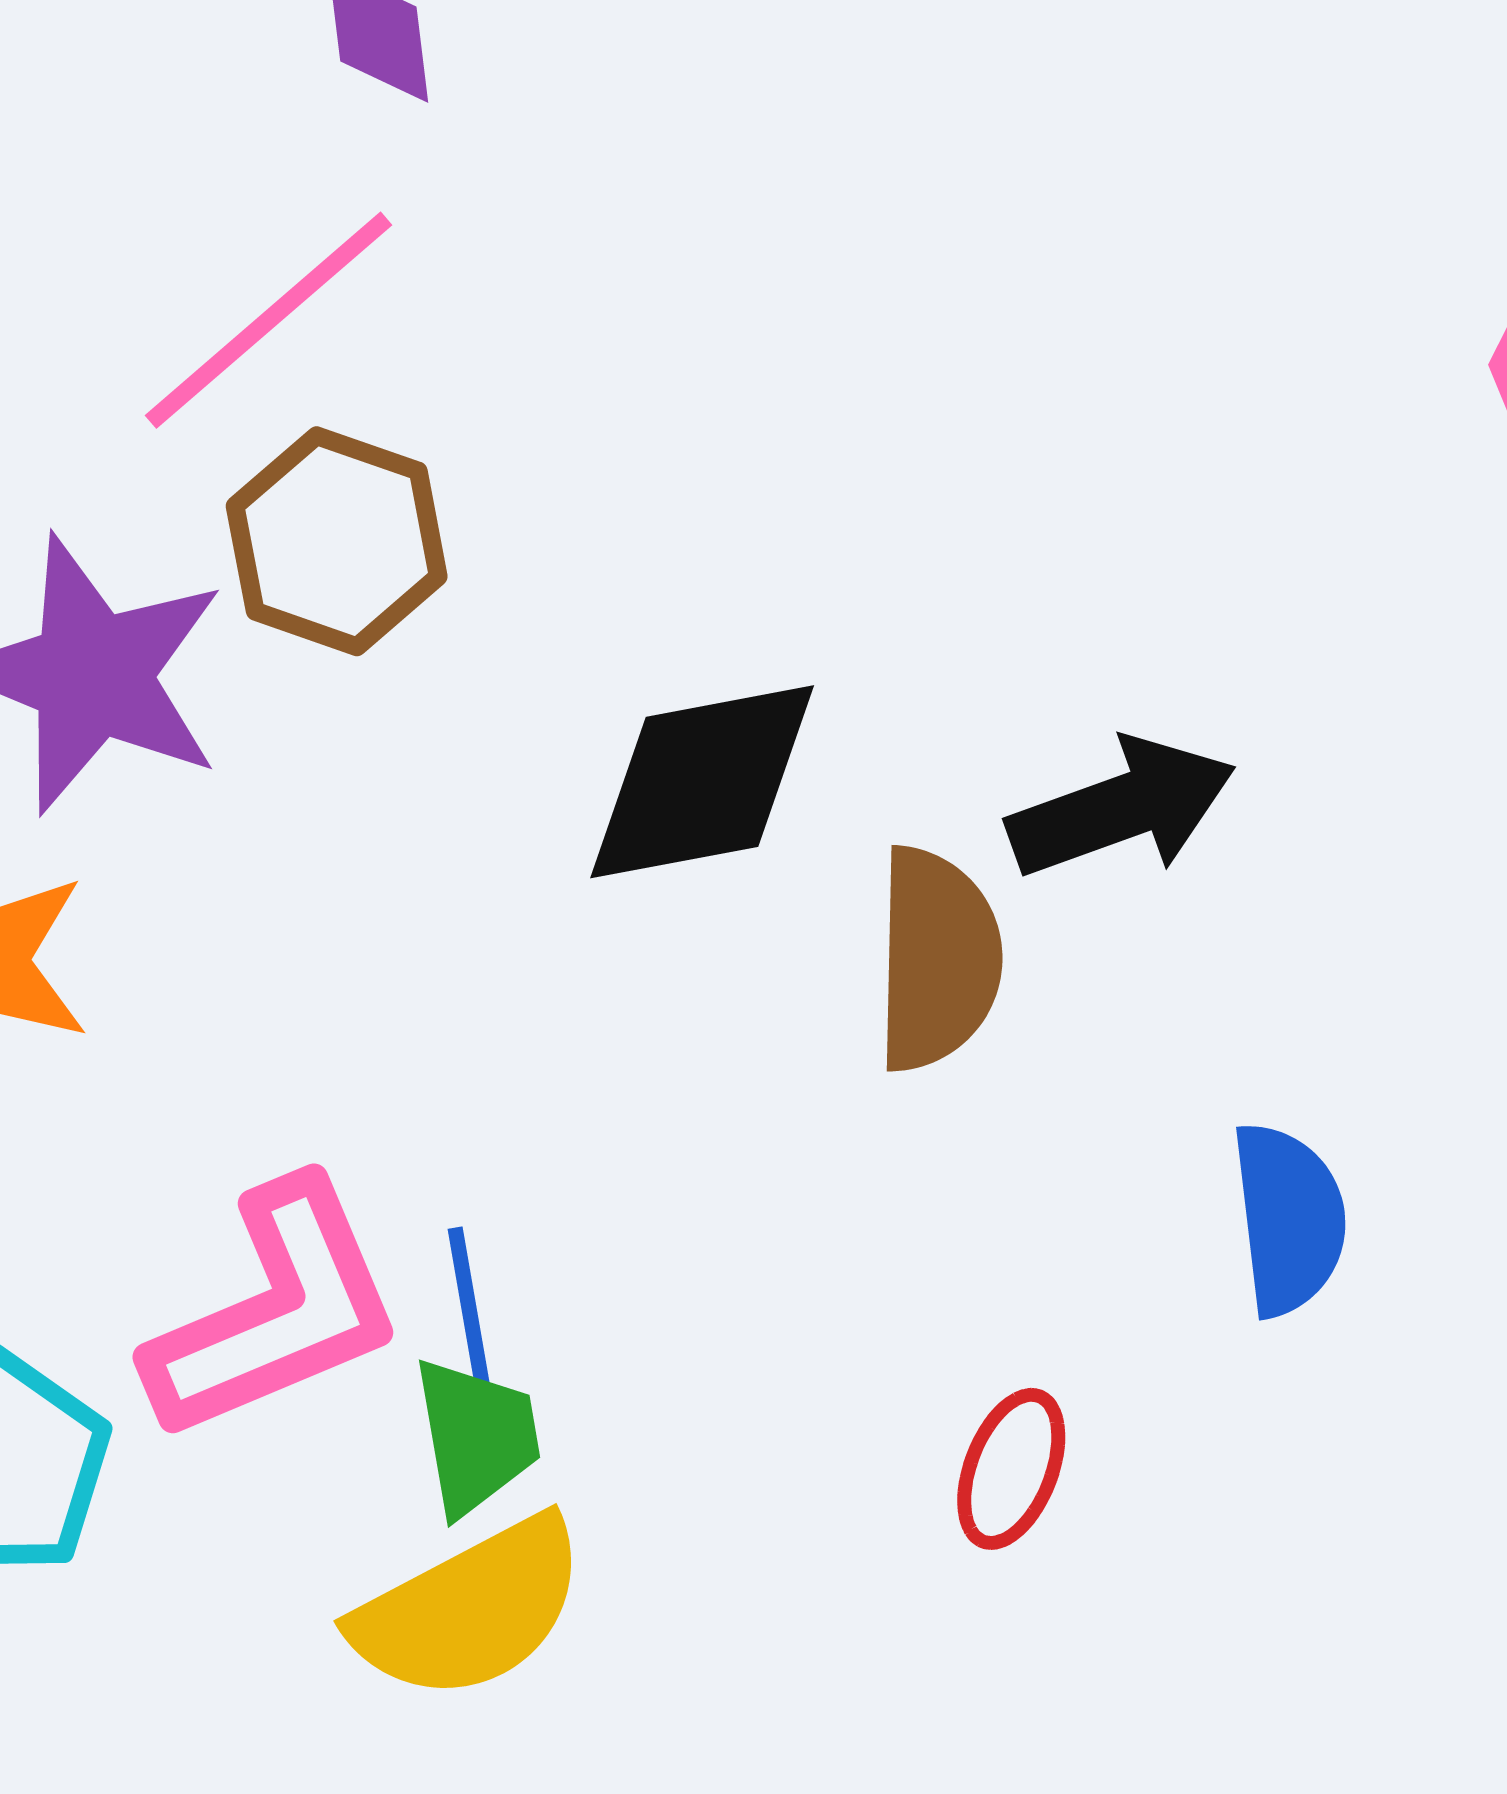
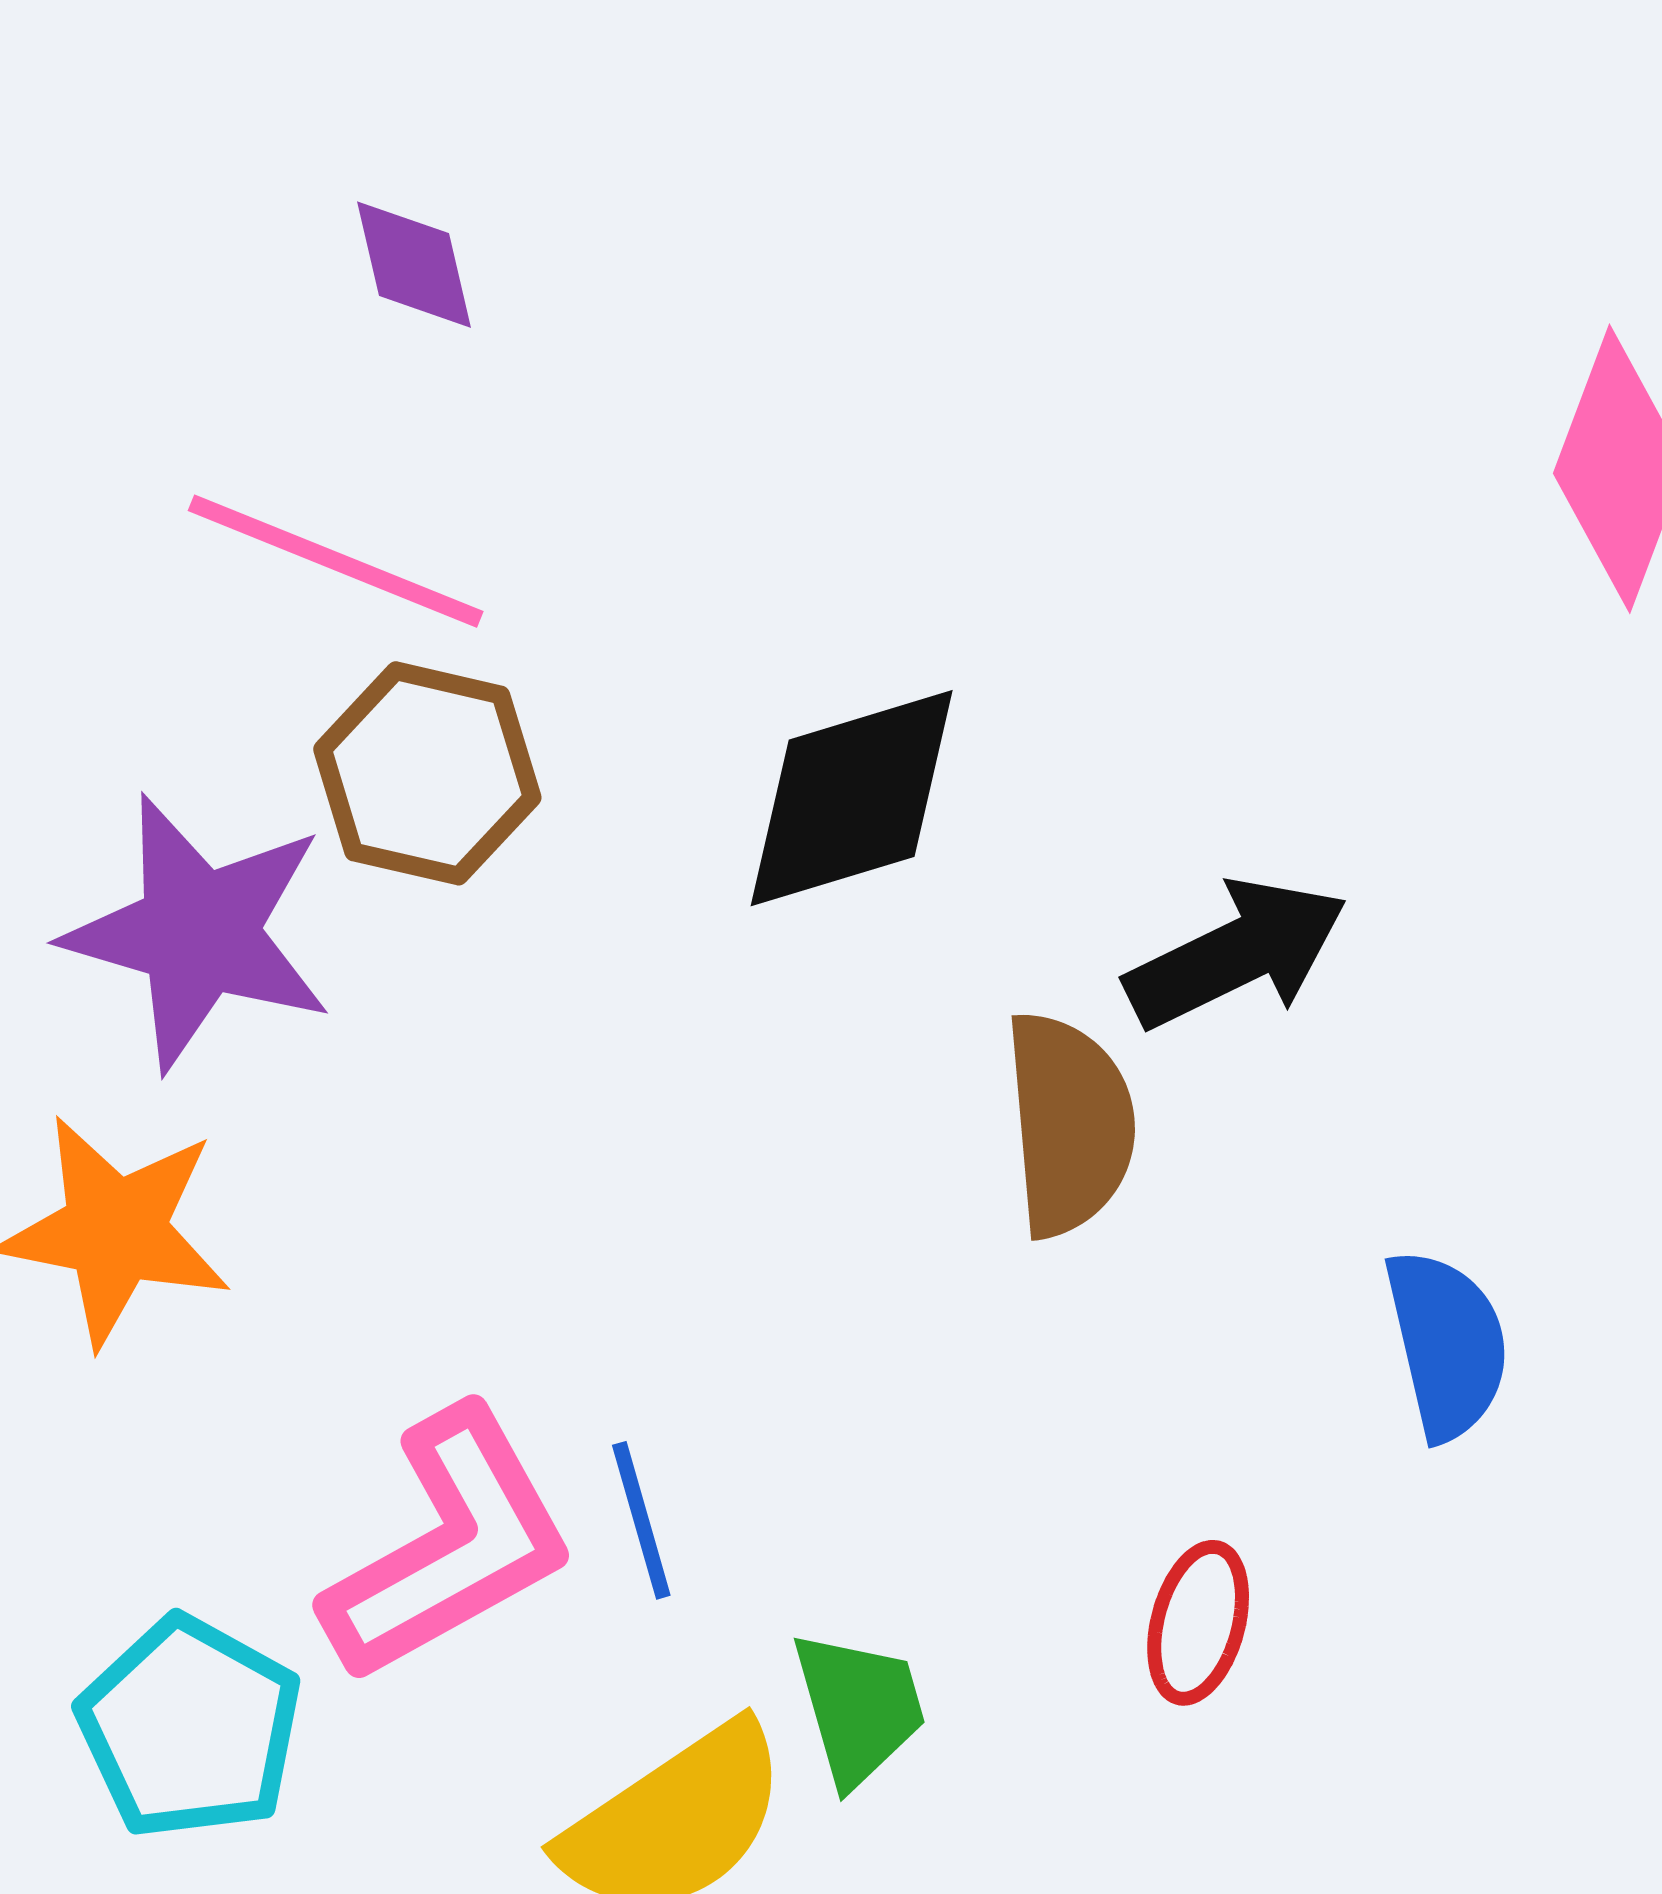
pink line: (268, 320) -> (336, 561), turned 69
black diamond: (702, 782) -> (852, 798), moved
green trapezoid: (476, 1436) -> (859, 1708), moved

